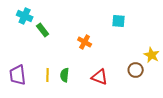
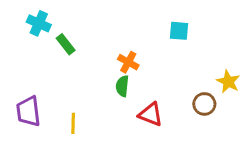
yellow line: (48, 75) -> (73, 123), moved
green semicircle: (65, 75) -> (122, 86), moved

